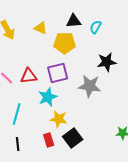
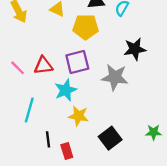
black square: (73, 138) -> (110, 138), moved
red rectangle: (49, 140) -> (67, 151), moved
black line: (18, 144) -> (48, 139), moved

